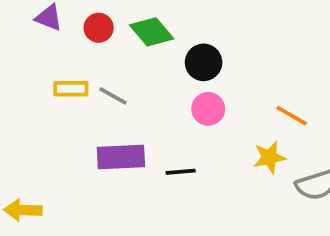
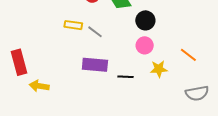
yellow star: (269, 157) -> (159, 69), moved

